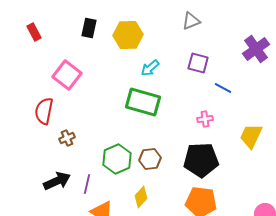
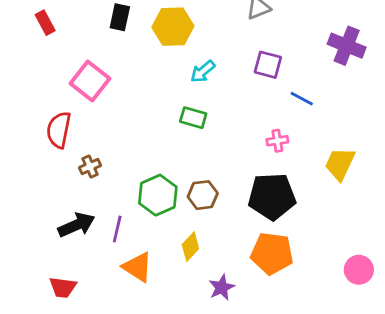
purple cross: (256, 49) -> (347, 46), turned -32
green rectangle: (143, 102) -> (193, 118), size x0.6

